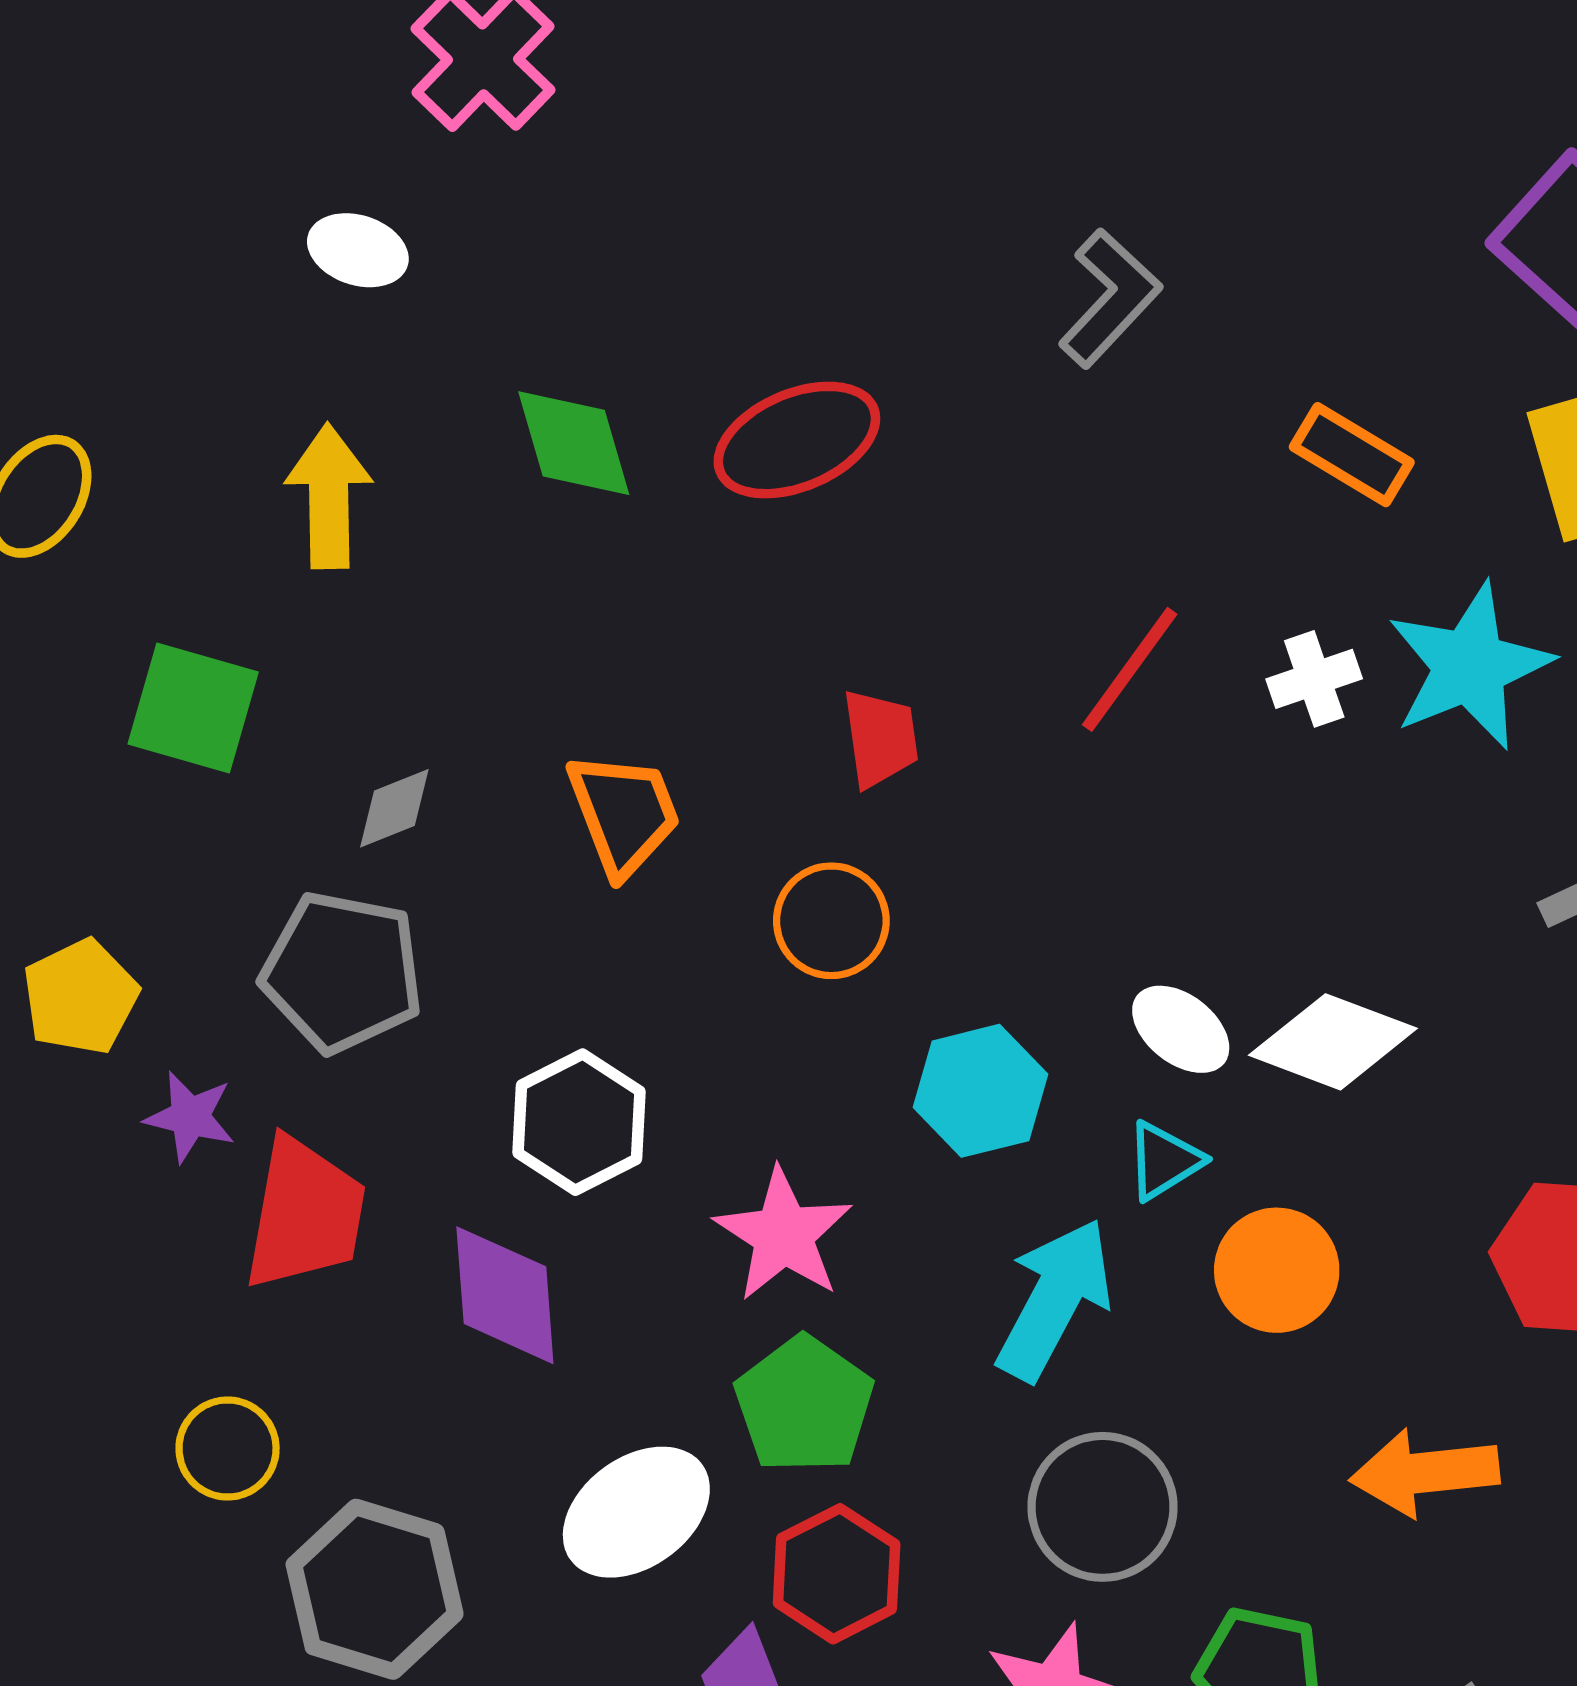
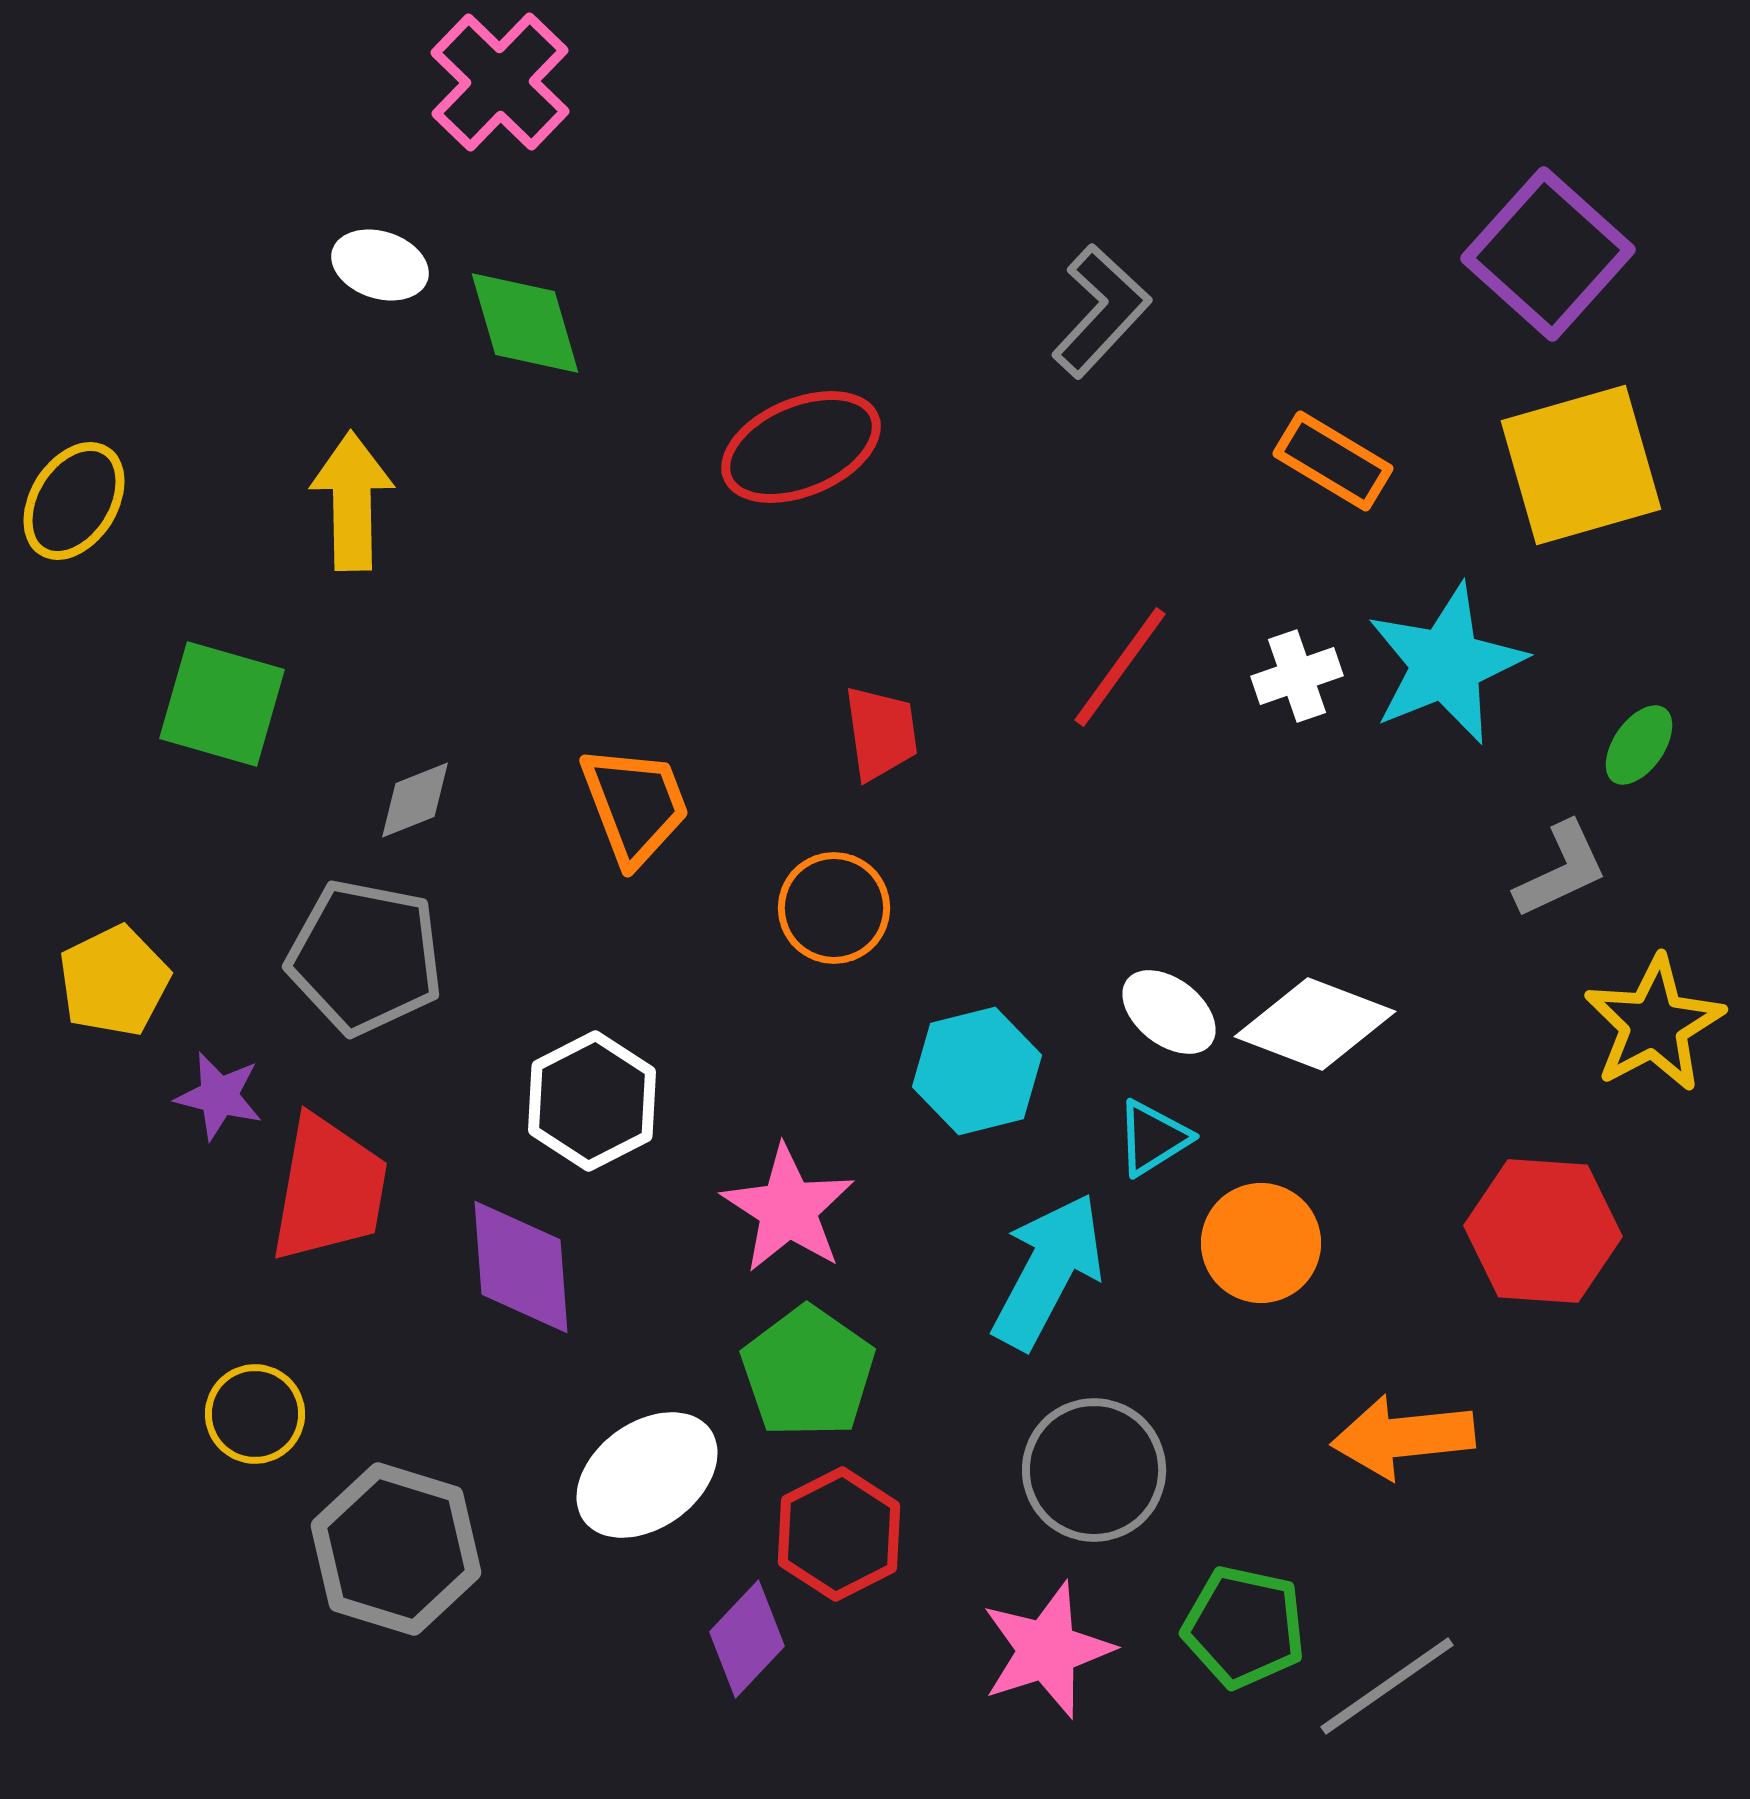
green diamond: (574, 443) -> (525, 323), moved

